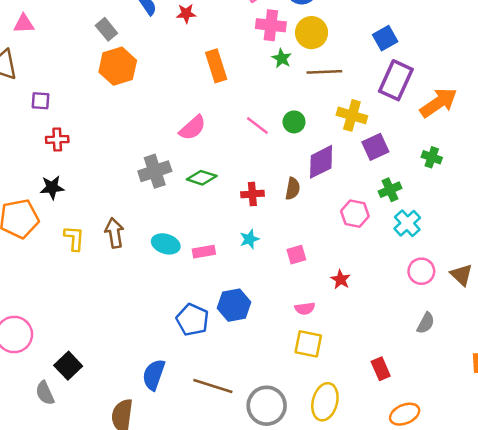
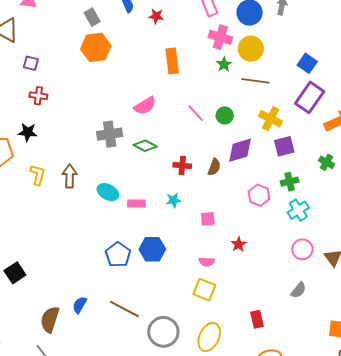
blue square: (385, 38) -> (307, 63), turned -36
blue semicircle: (154, 375) -> (80, 305), moved, size x0.7

